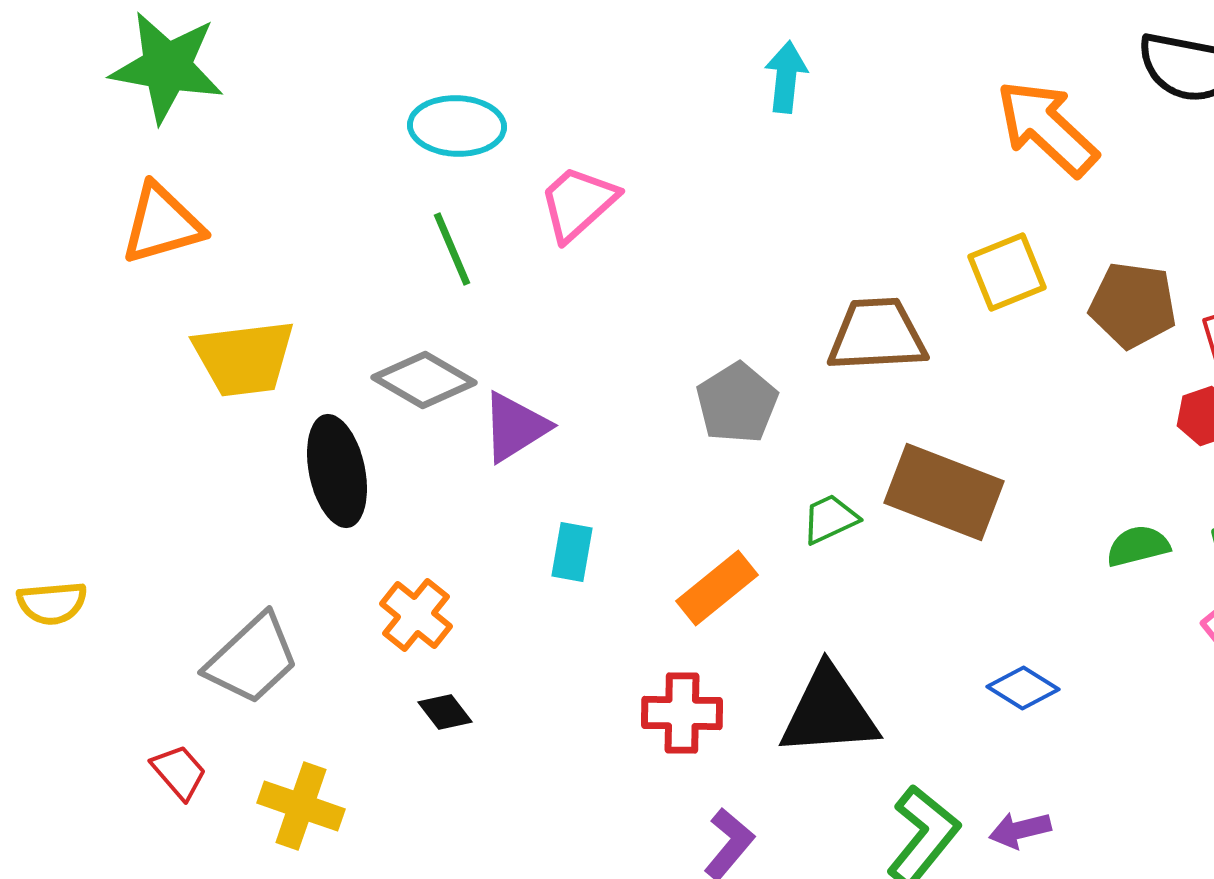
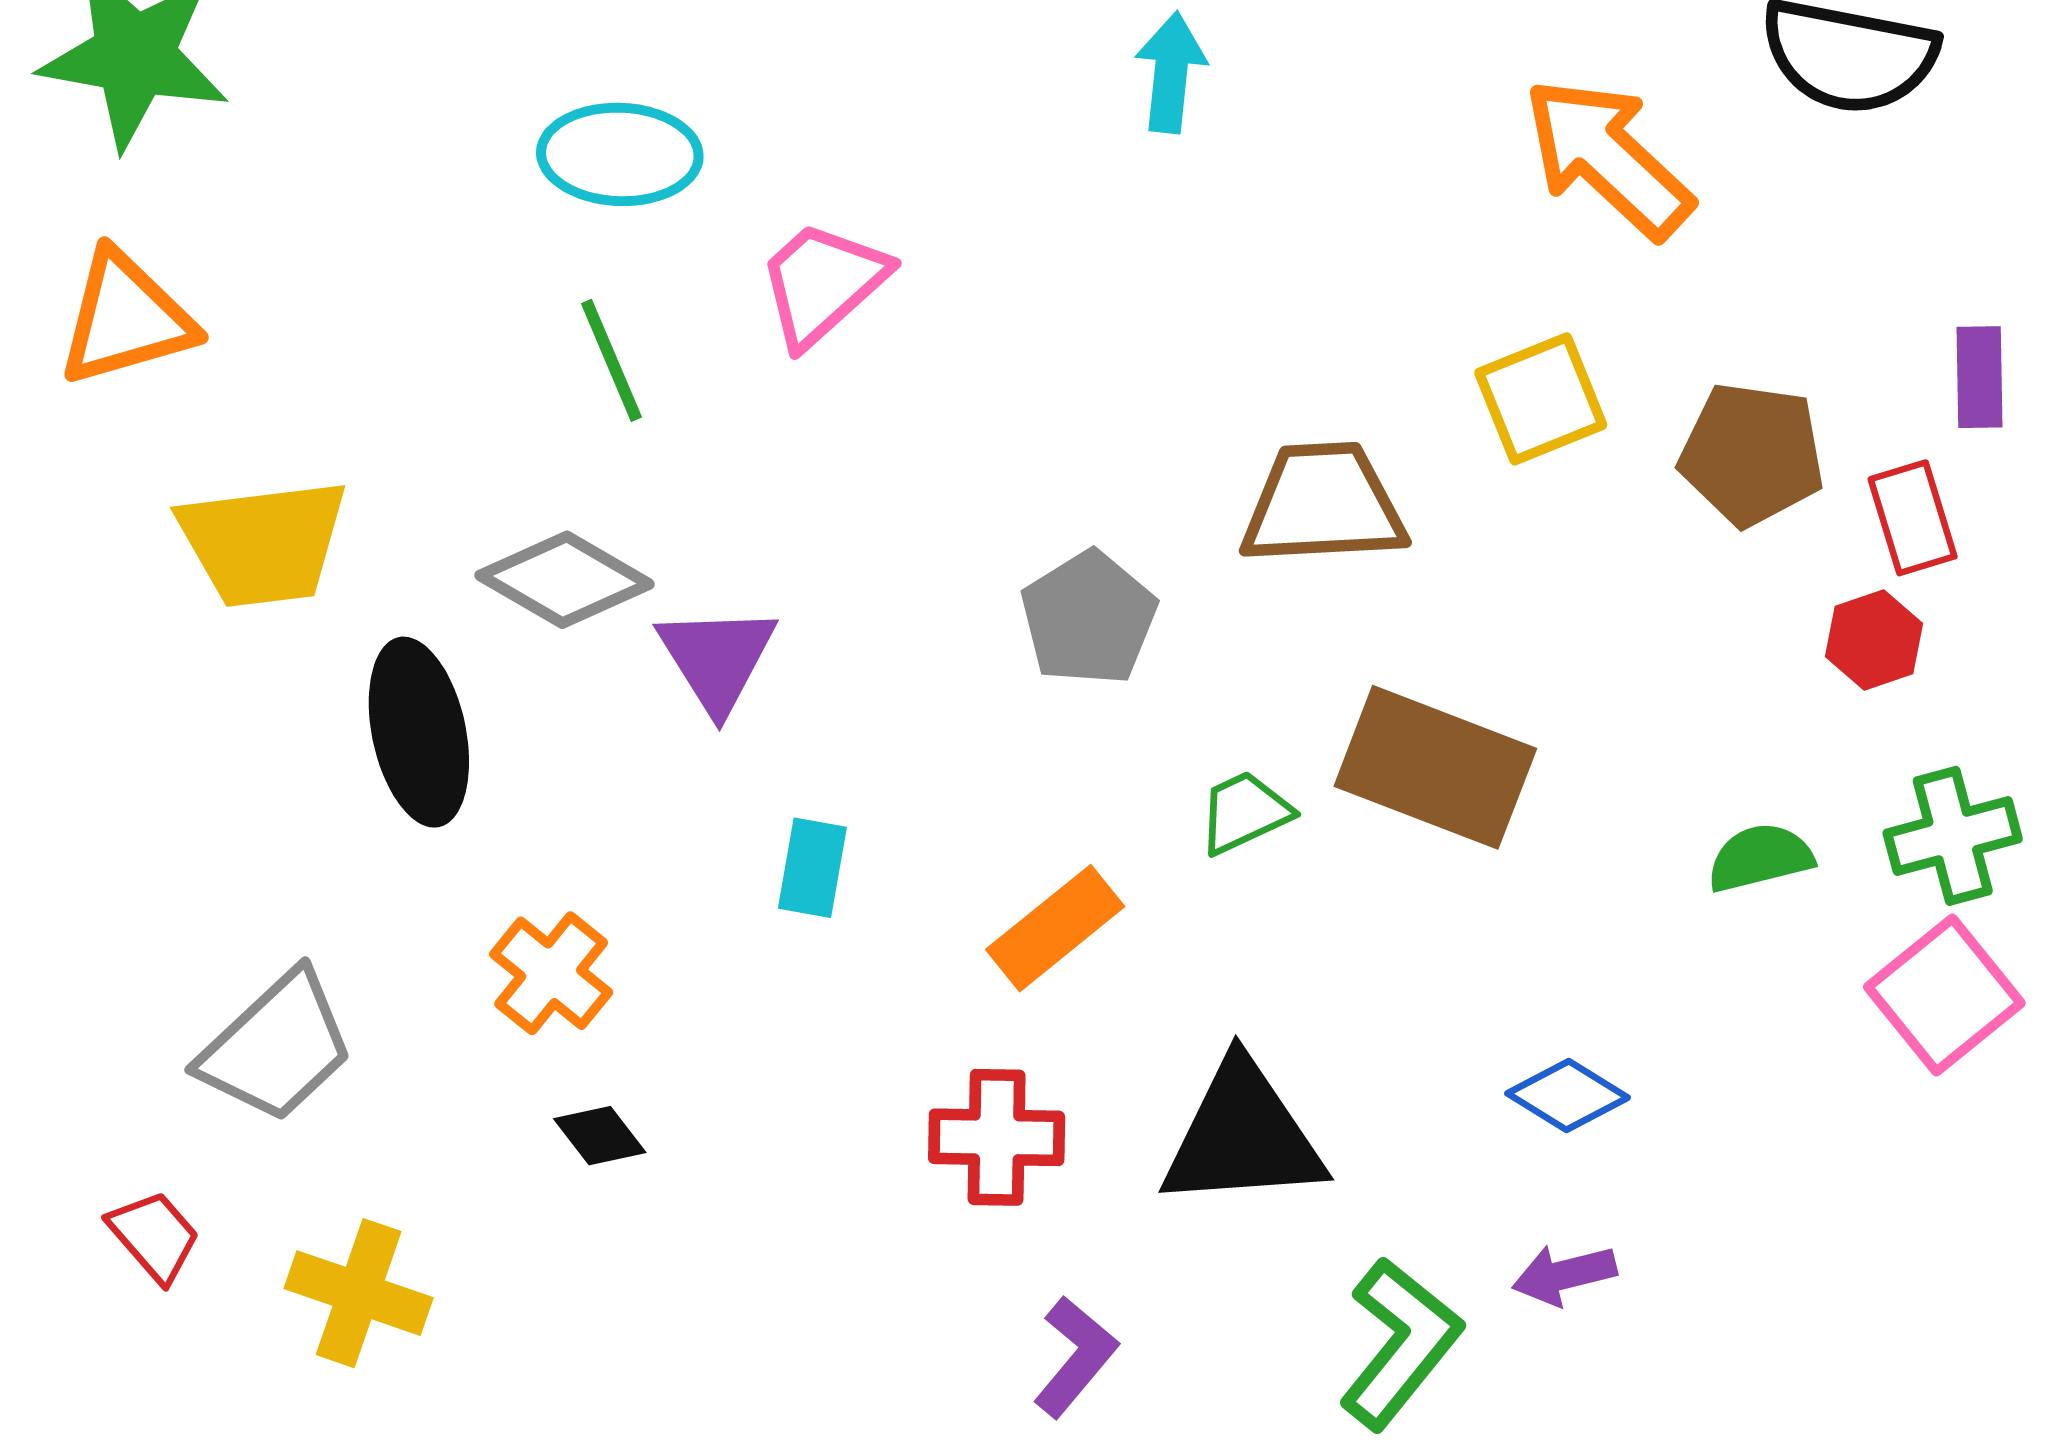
purple triangle: (515, 427) -> (717, 658), turned -30
purple arrow: (1020, 830) -> (1564, 1275), moved

